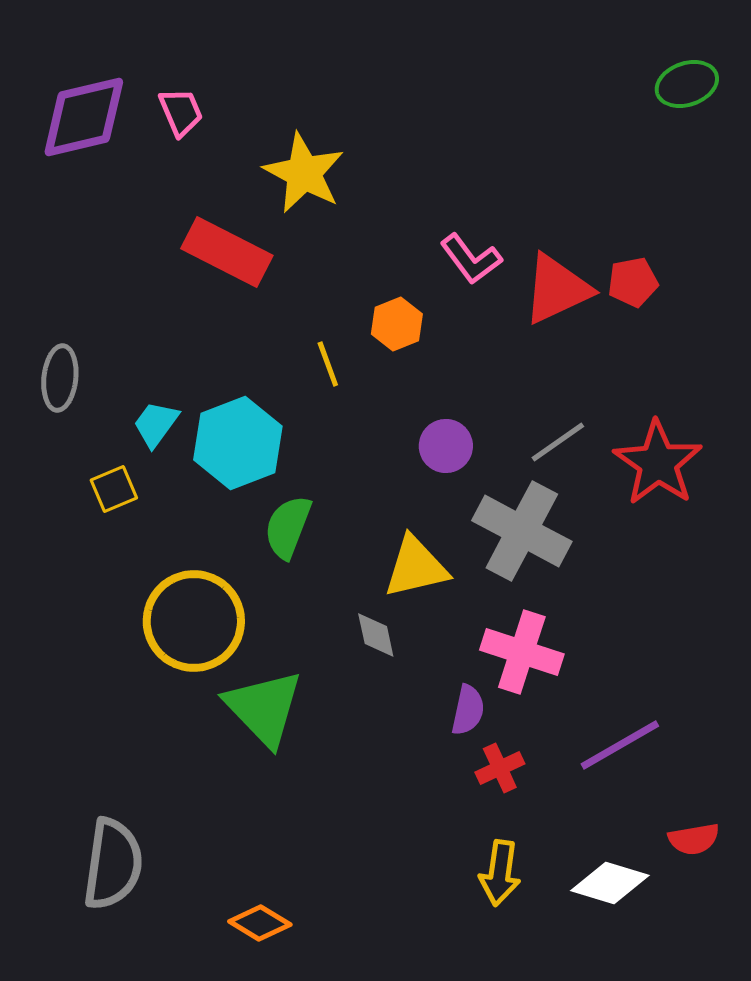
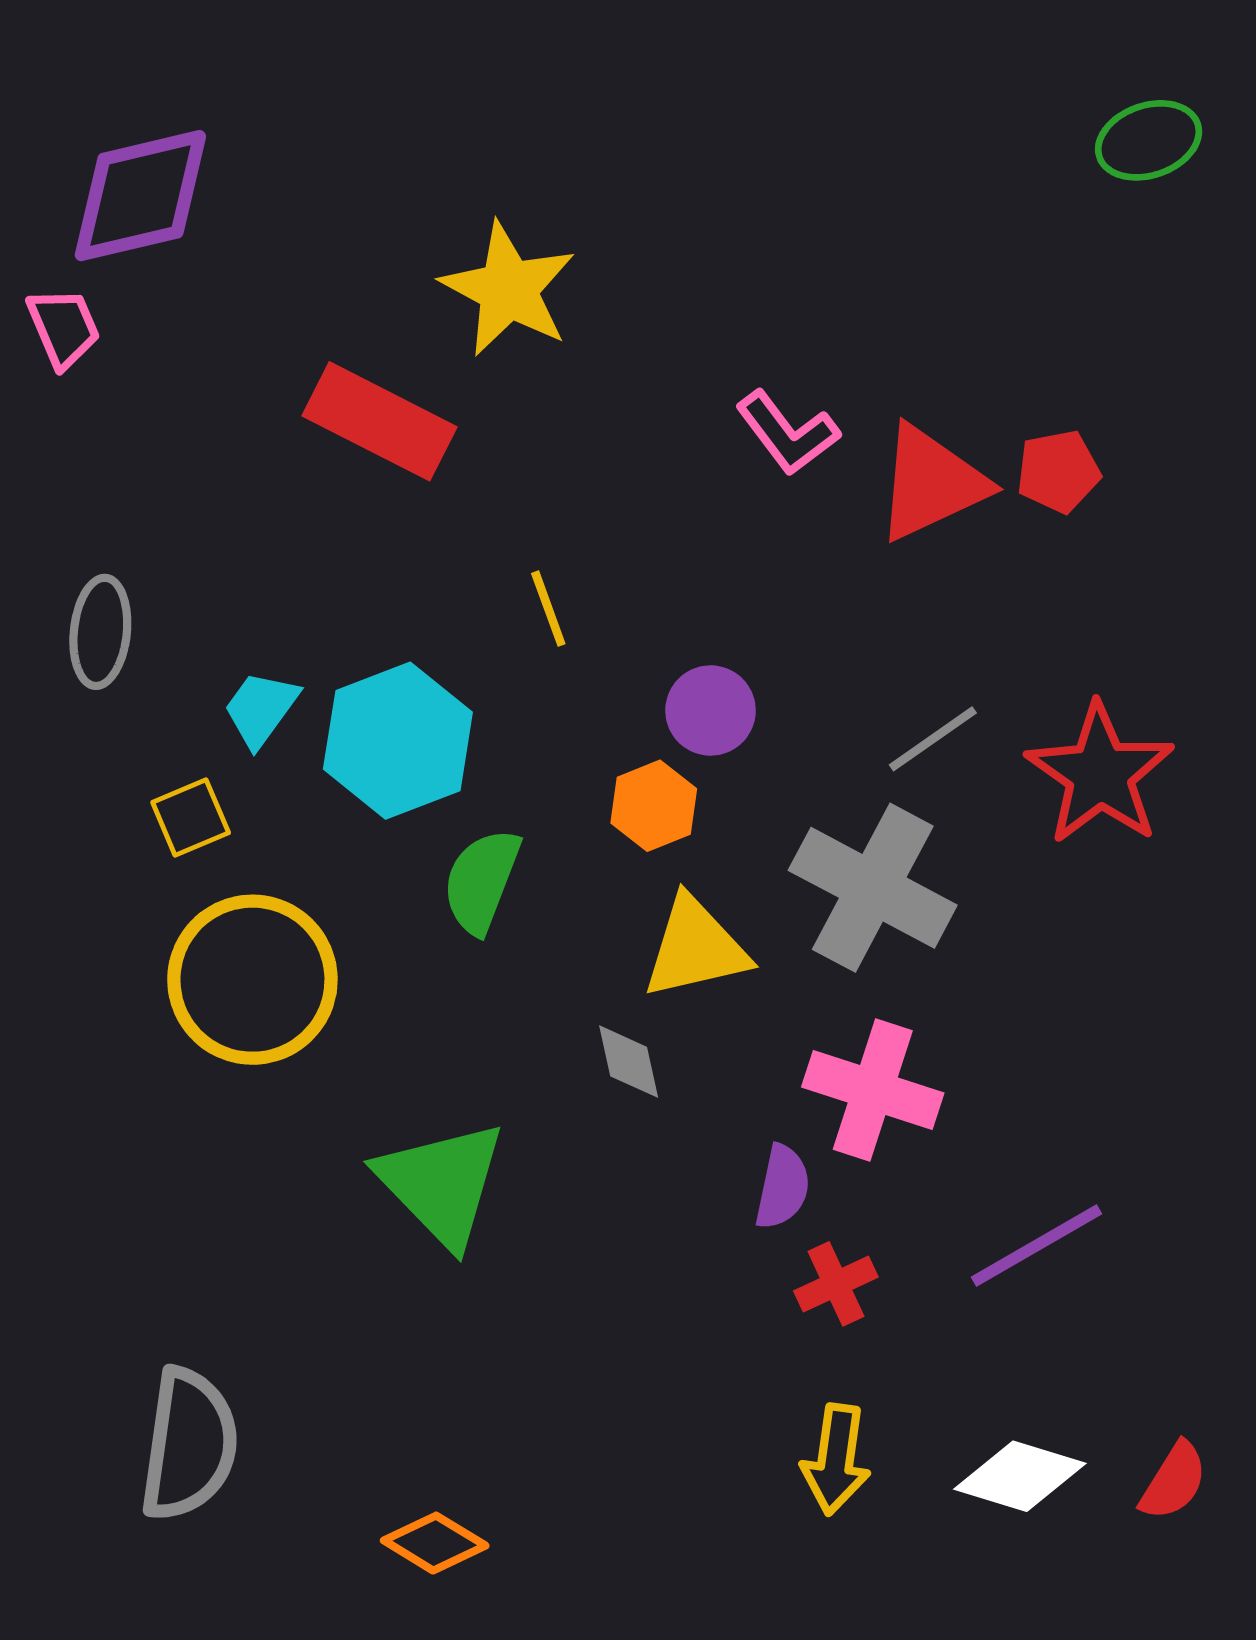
pink trapezoid: (181, 112) -> (64, 328), moved
orange hexagon: (397, 324) -> (654, 806), moved
purple circle: (446, 446) -> (711, 710), moved
yellow circle: (194, 621) -> (252, 980), moved
red semicircle: (694, 839) -> (1174, 1481), moved, turned -48

